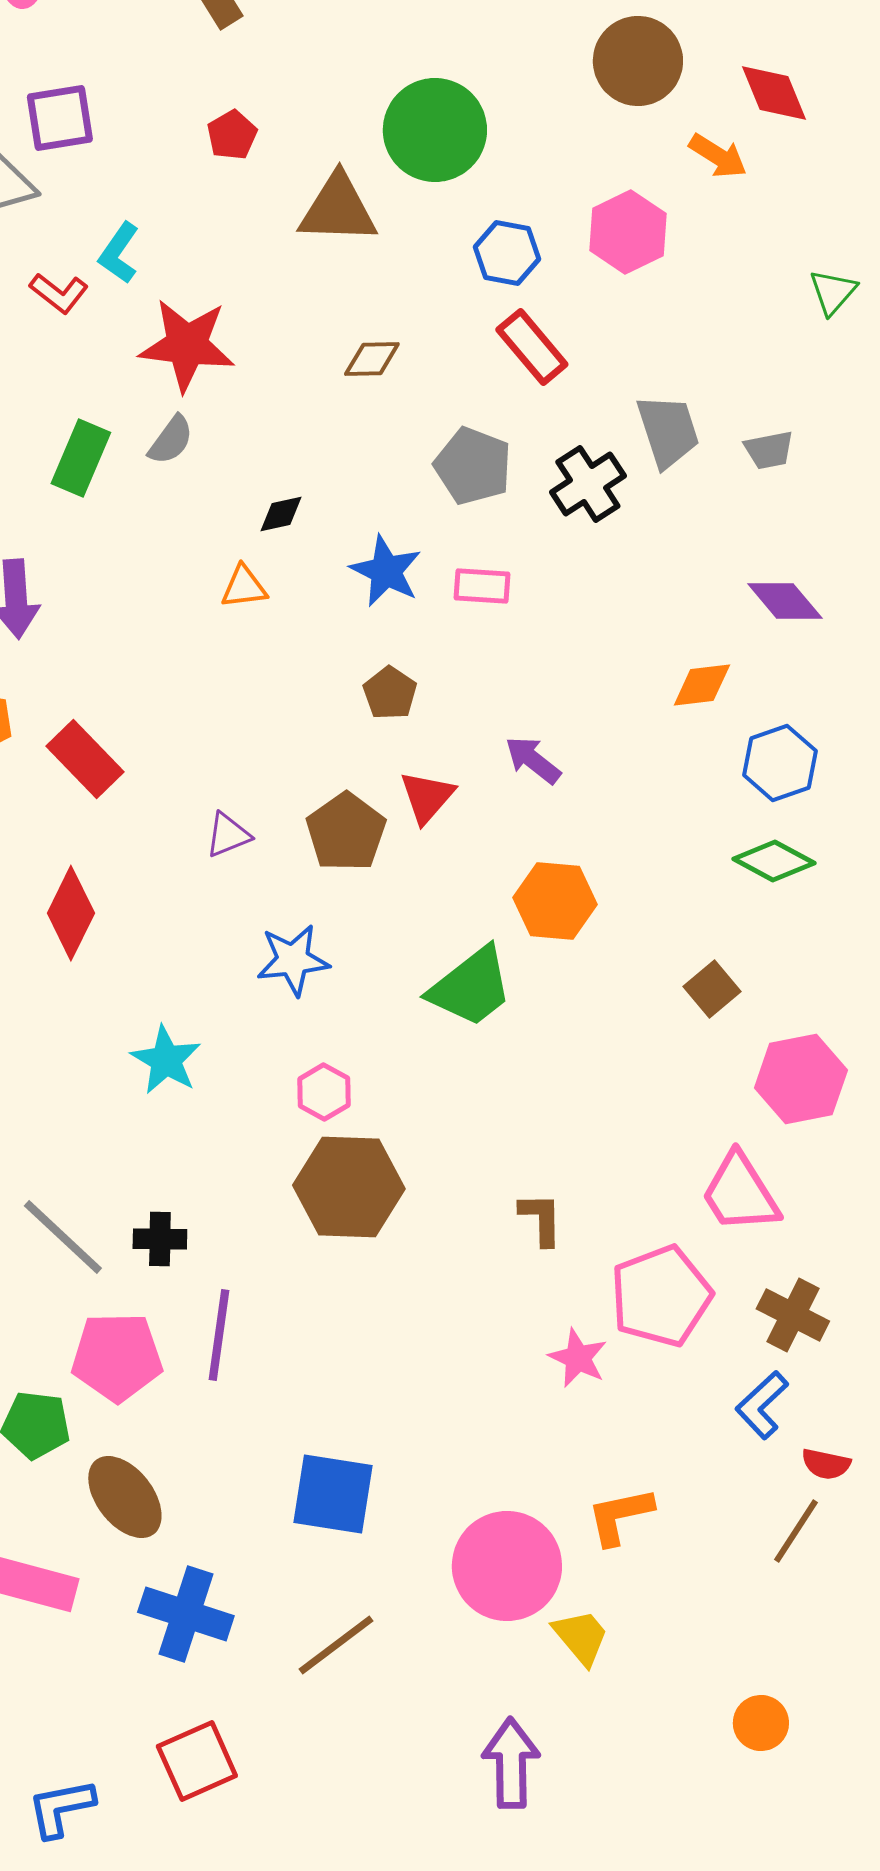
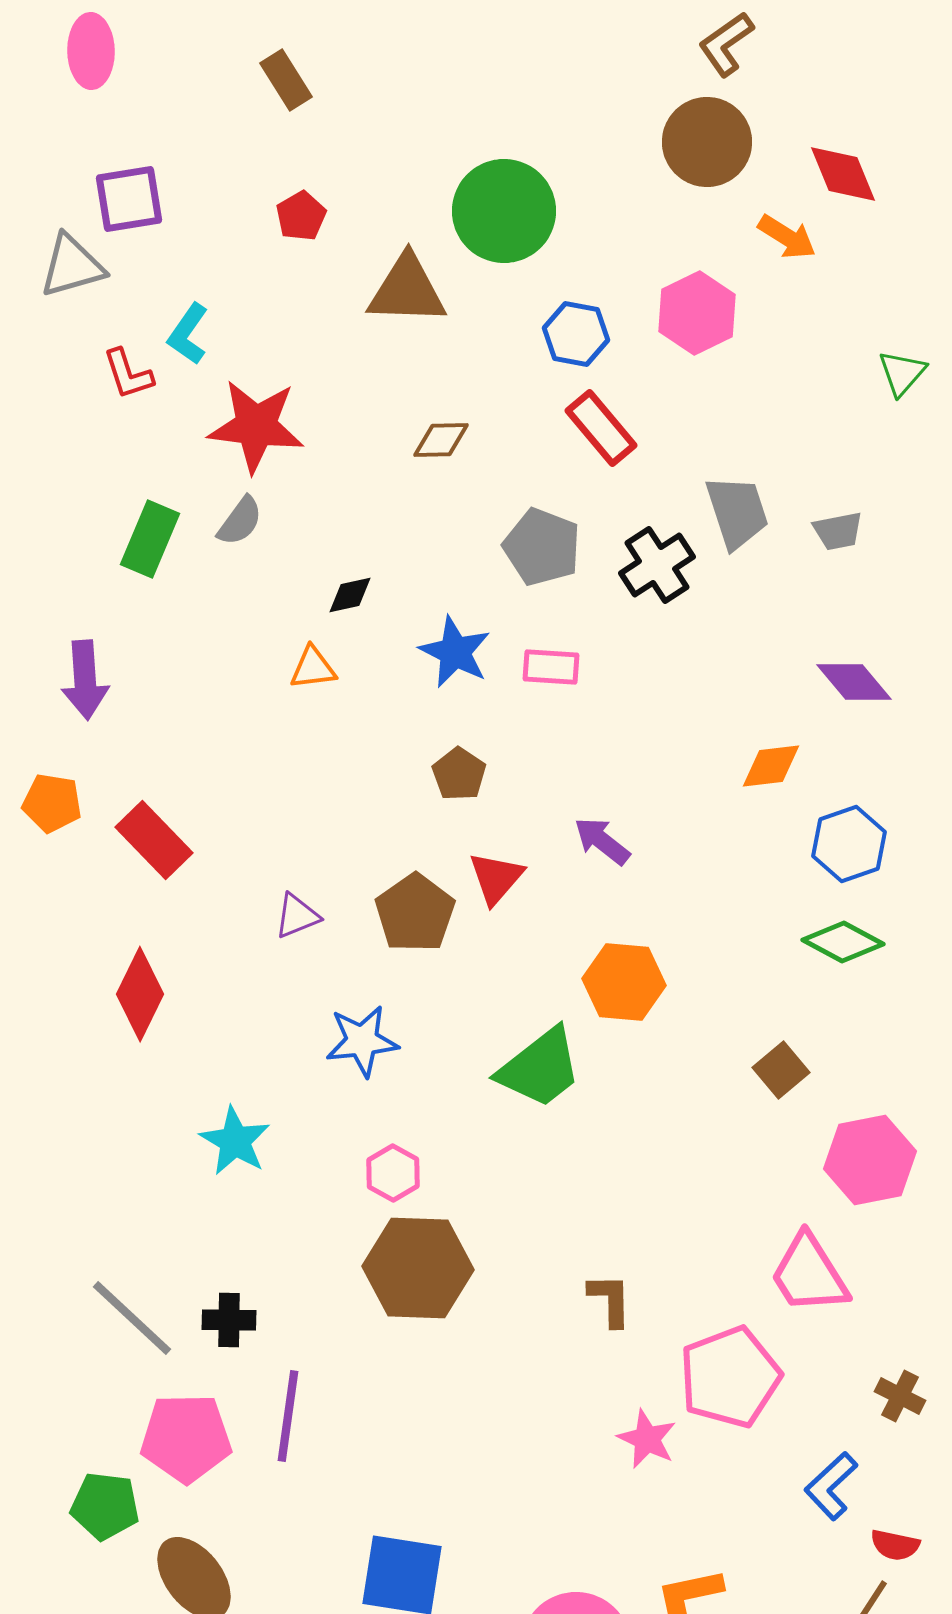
red L-shape: (59, 293) -> (128, 374), turned 34
brown cross: (793, 1315) -> (900, 1396), moved, size x0.7

